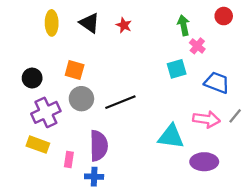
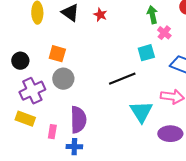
black line: (120, 102) -> (122, 79), moved
cyan triangle: (171, 137) -> (141, 112), turned 50

